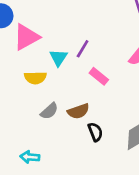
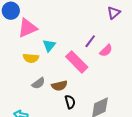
purple line: (83, 49) -> (90, 41), moved
pink rectangle: (99, 76) -> (77, 62), size x1.6

